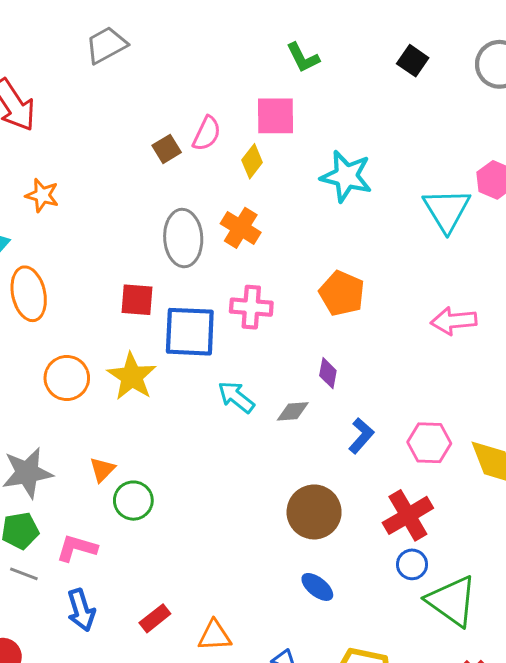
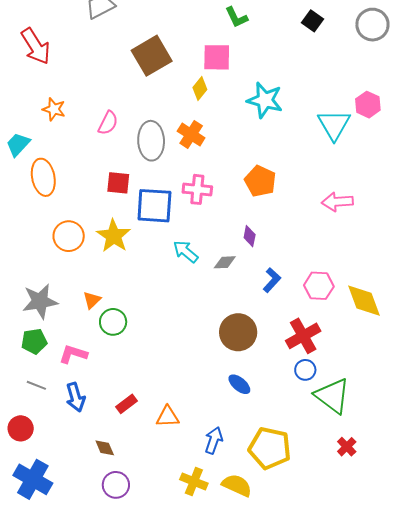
pink semicircle: (207, 134) -> (108, 123), moved
brown square: (167, 149) -> (152, 56), moved, size x2.0
gray line: (24, 574) -> (36, 385), moved

